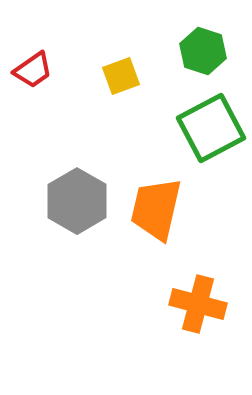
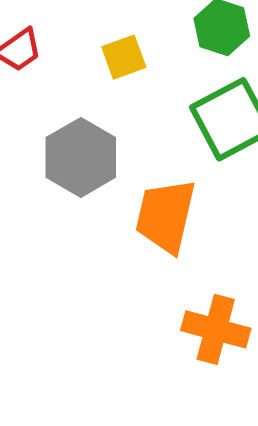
gray hexagon: (77, 201) -> (81, 157), moved

